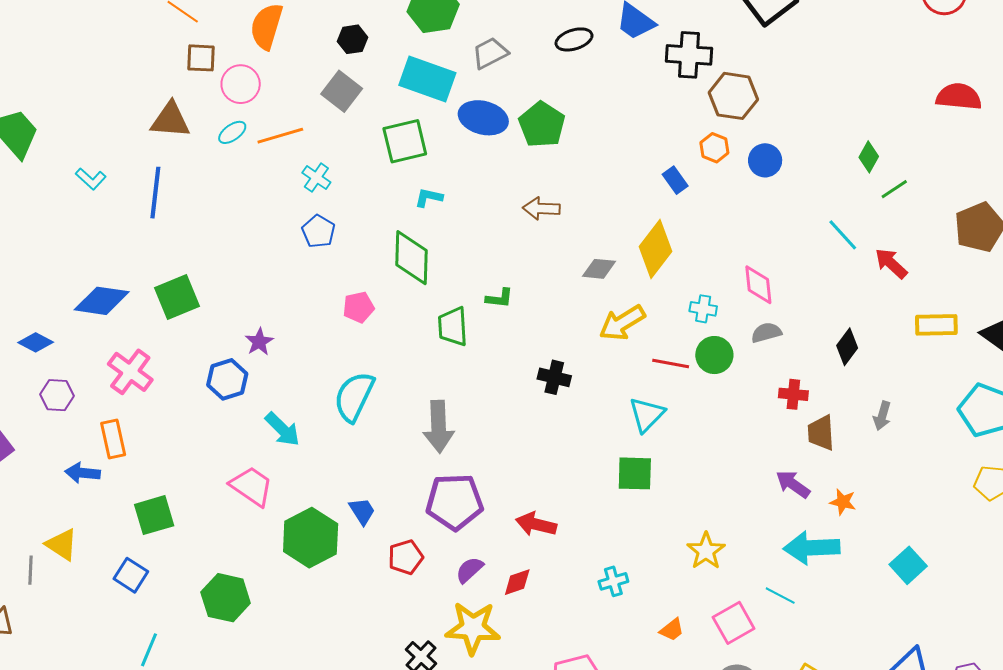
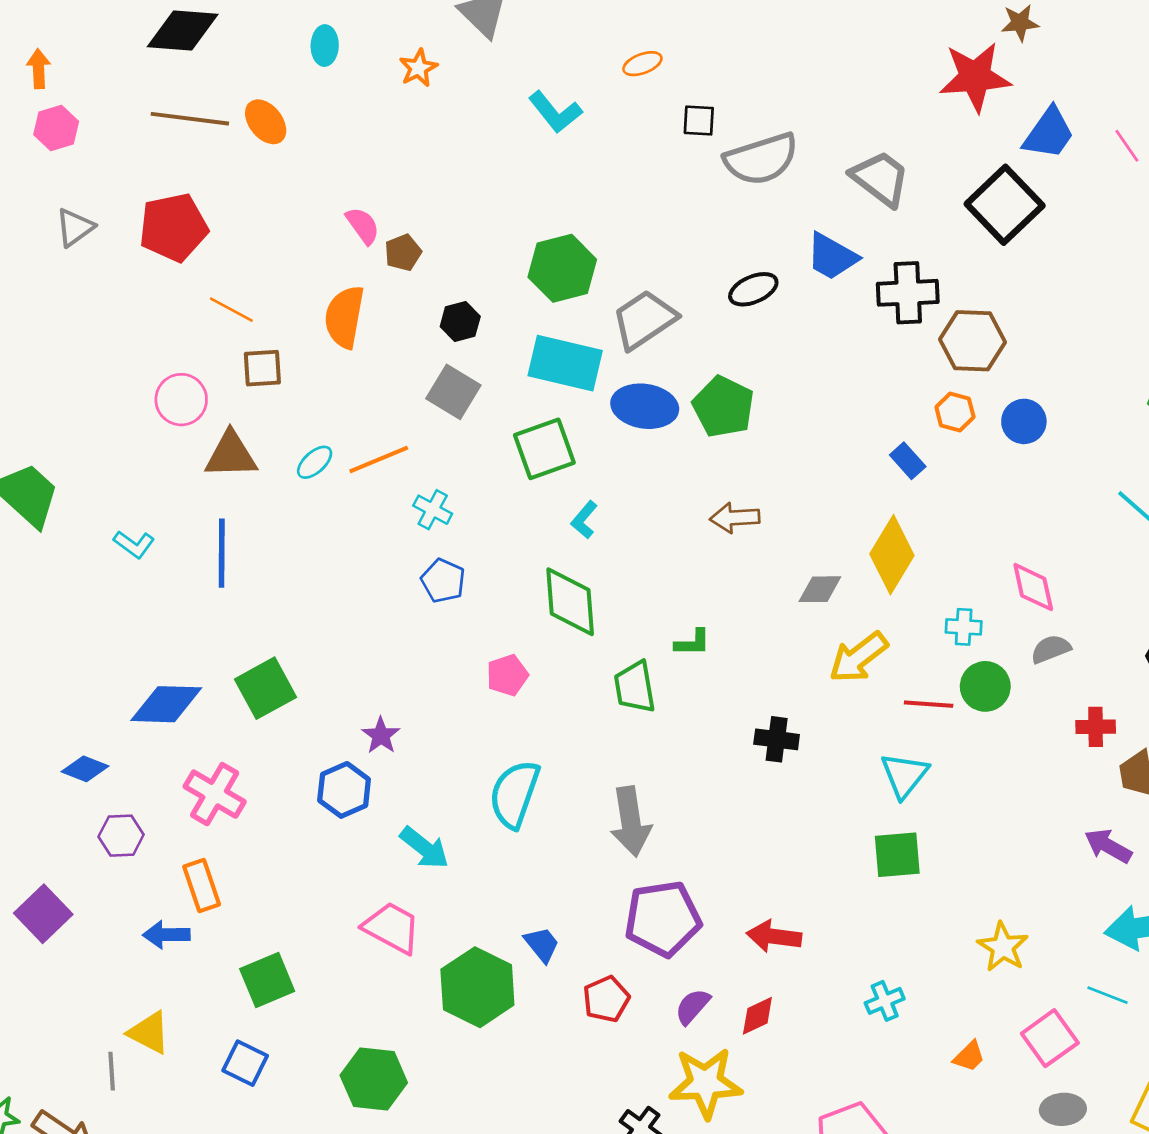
gray trapezoid: (490, 53) -> (644, 320), size x1.4
pink circle: (241, 84) -> (181, 400), moved
cyan L-shape: (429, 198) -> (584, 520), turned -56

